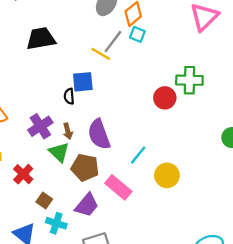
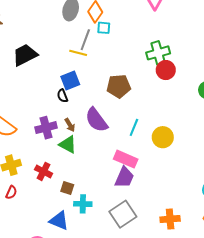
red circle: (165, 98) -> (166, 70), moved
purple cross: (40, 126) -> (46, 128), turned 35
brown pentagon: (85, 168) -> (119, 86), moved
purple trapezoid: (87, 205) -> (124, 177), moved

